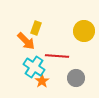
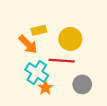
yellow rectangle: (36, 28) -> (39, 30), turned 56
yellow circle: (84, 31) -> (70, 39), moved

